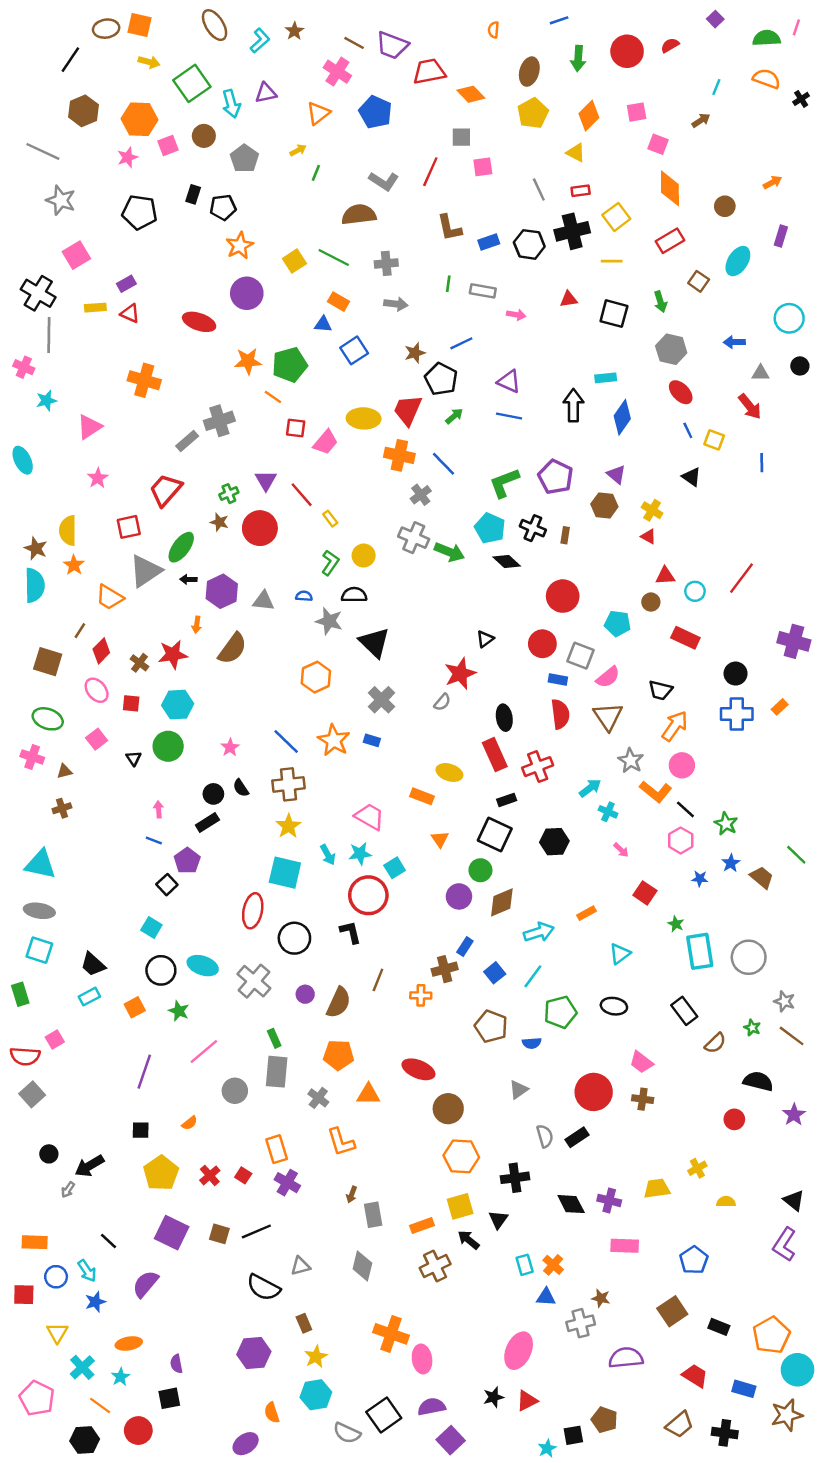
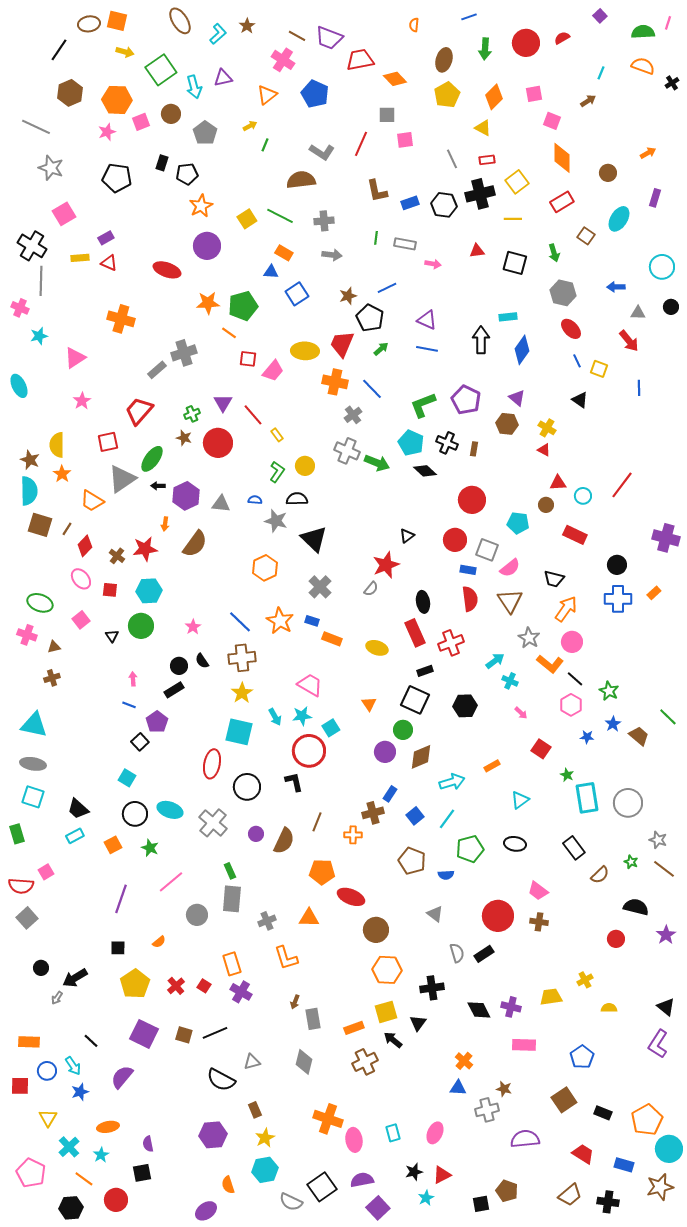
brown square: (48, 662) -> (40, 525), moved
orange rectangle: (422, 796) -> (332, 639), moved
orange pentagon: (339, 1055) -> (322, 872), moved
gray triangle: (519, 1090) -> (435, 914), turned -48
gray cross: (318, 1098) -> (267, 921), turned 30
cyan rectangle: (525, 1265) -> (393, 1133), moved
pink ellipse: (519, 1351) -> (435, 1133), size x0.7
cyan star: (547, 1448) -> (426, 1198), moved

